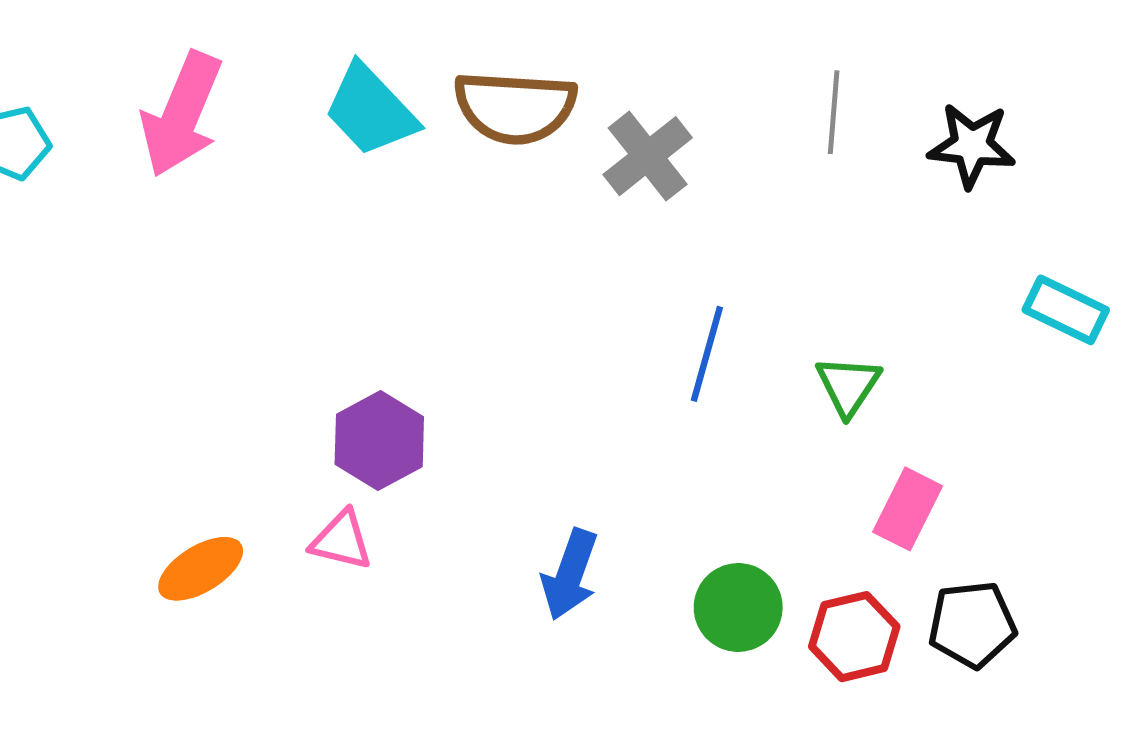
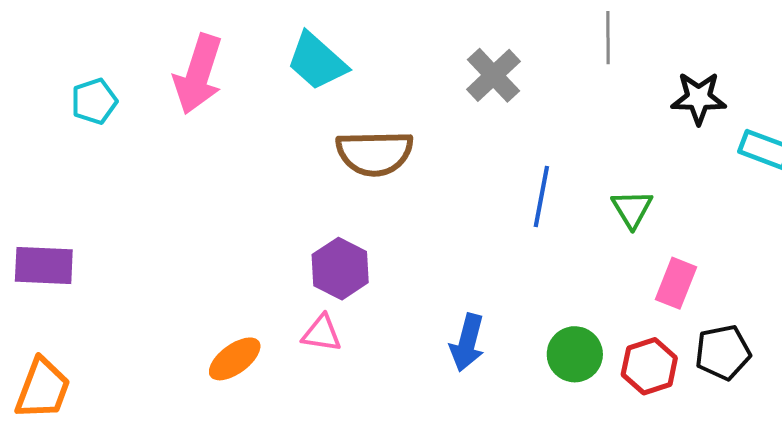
brown semicircle: (515, 107) -> (375, 153), moved
black star: (972, 145) -> (699, 98), moved

